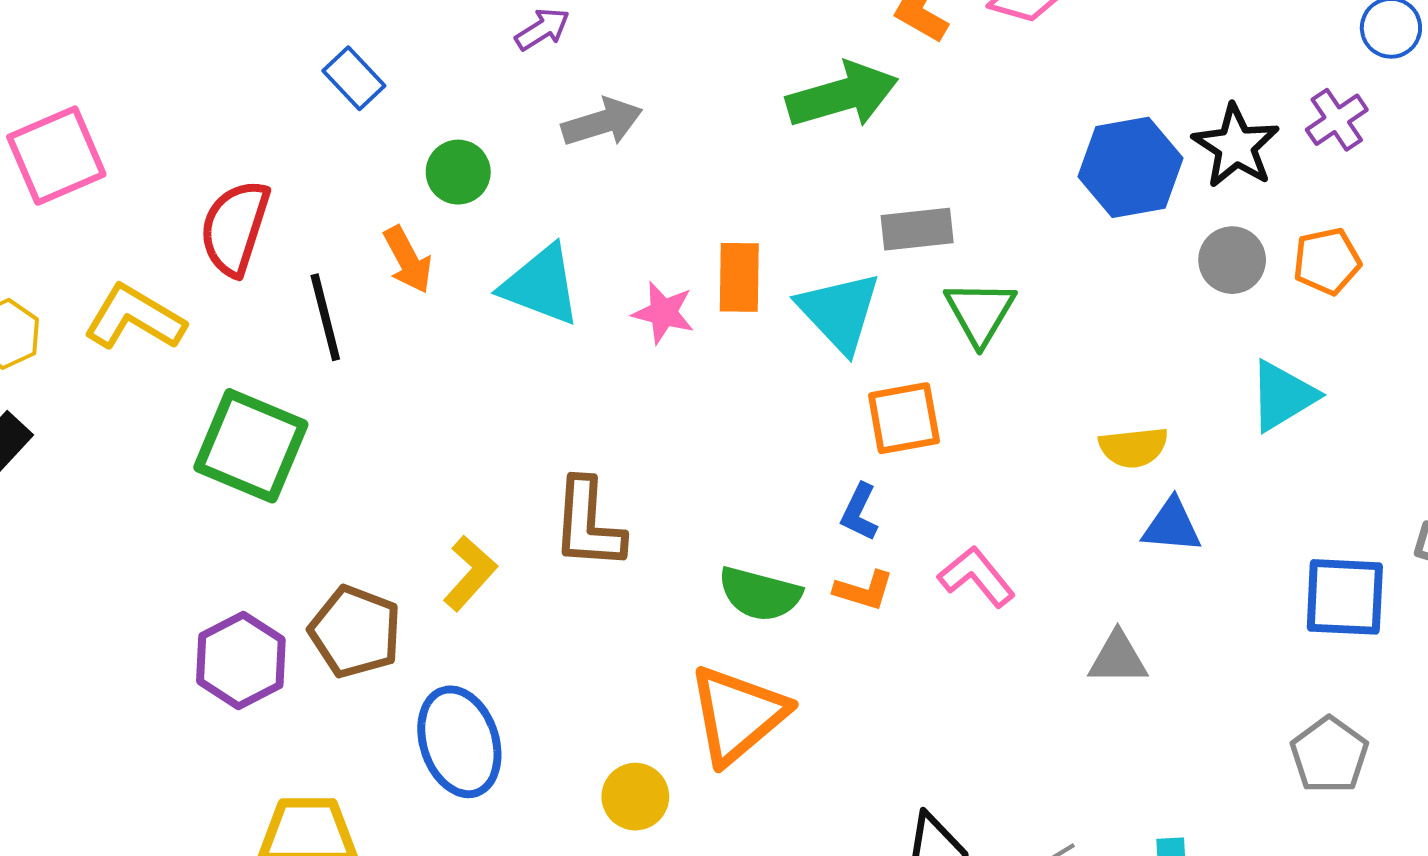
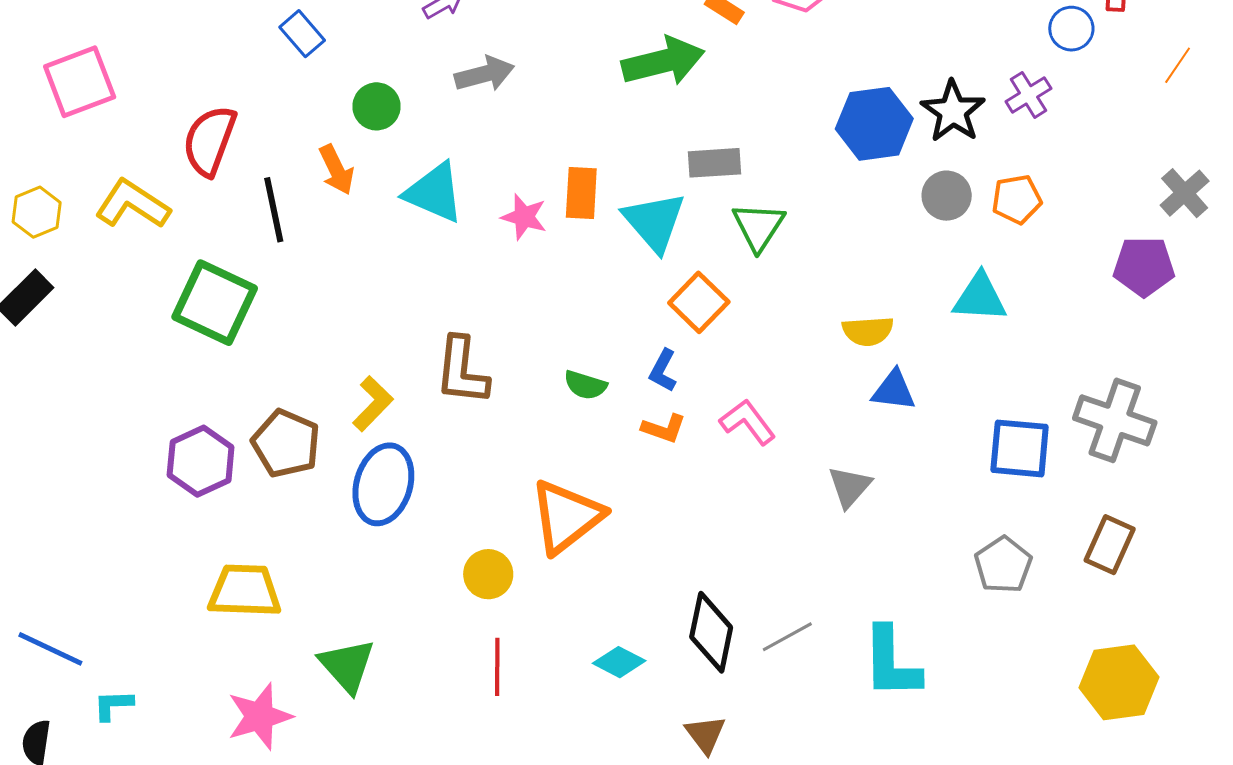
cyan triangle: (1283, 396) -> (980, 298), turned 32
orange square: (904, 418) -> (699, 302), turned -38
green semicircle: (760, 594) -> (585, 385), moved, size x0.7
gray triangle: (1118, 658) -> (850, 487), turned -51
blue ellipse: (459, 742) -> (383, 484), moved, turned 32

